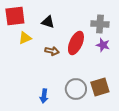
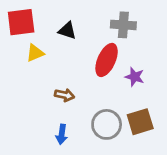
gray cross: (100, 24) -> (123, 25), moved
purple star: (103, 45) -> (135, 77), moved
brown arrow: (52, 51) -> (64, 95), moved

